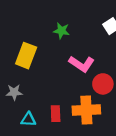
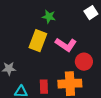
yellow rectangle: (26, 56) -> (38, 41), moved

